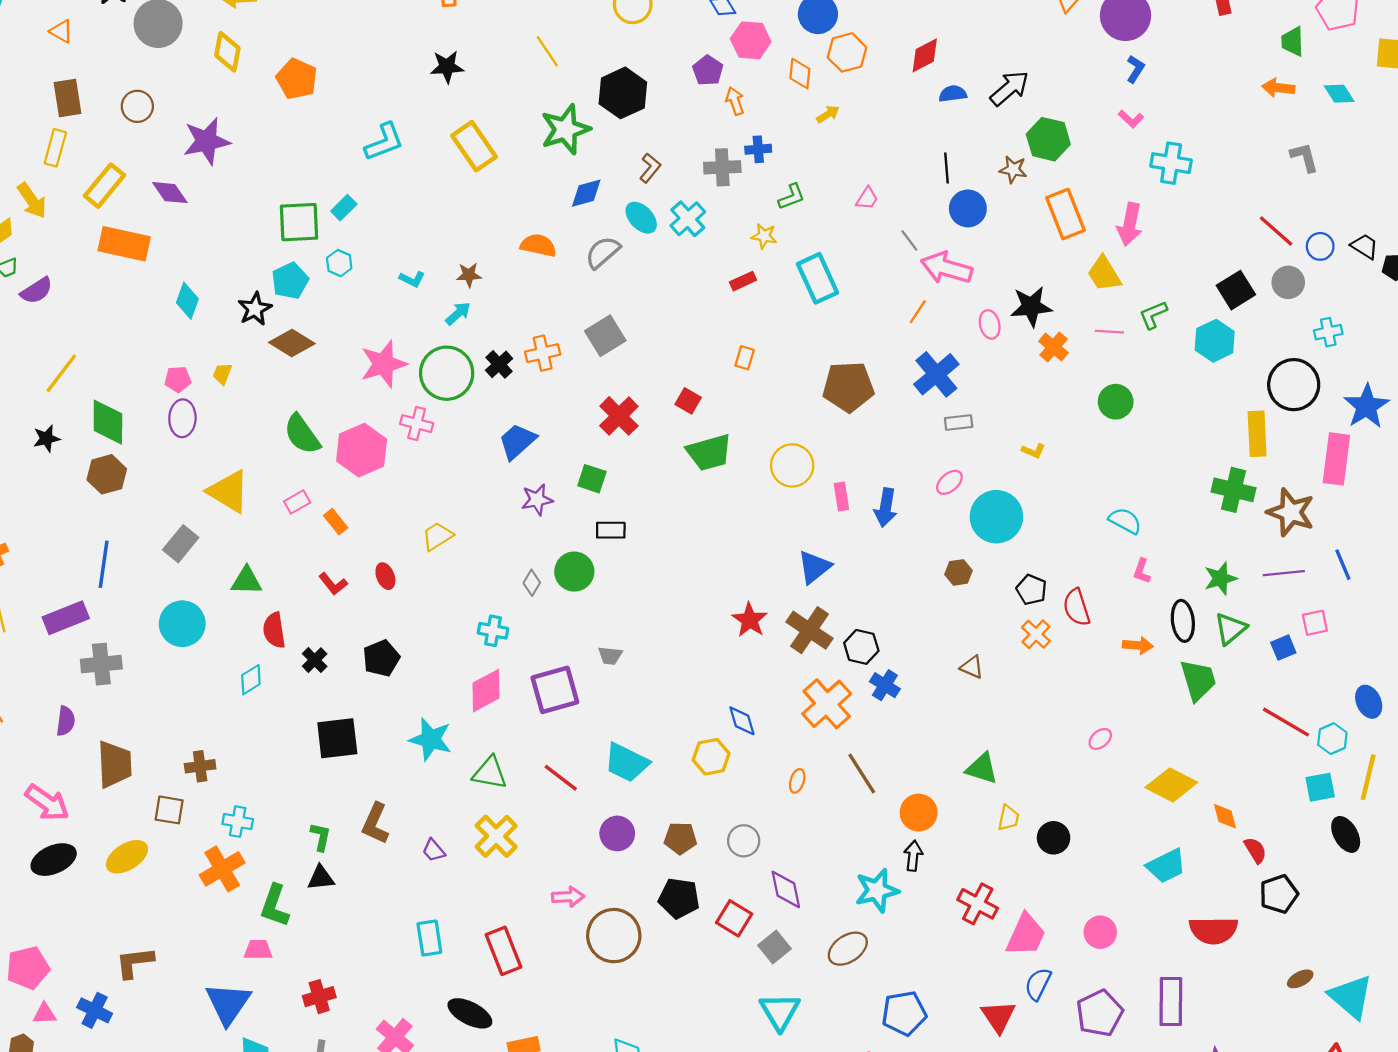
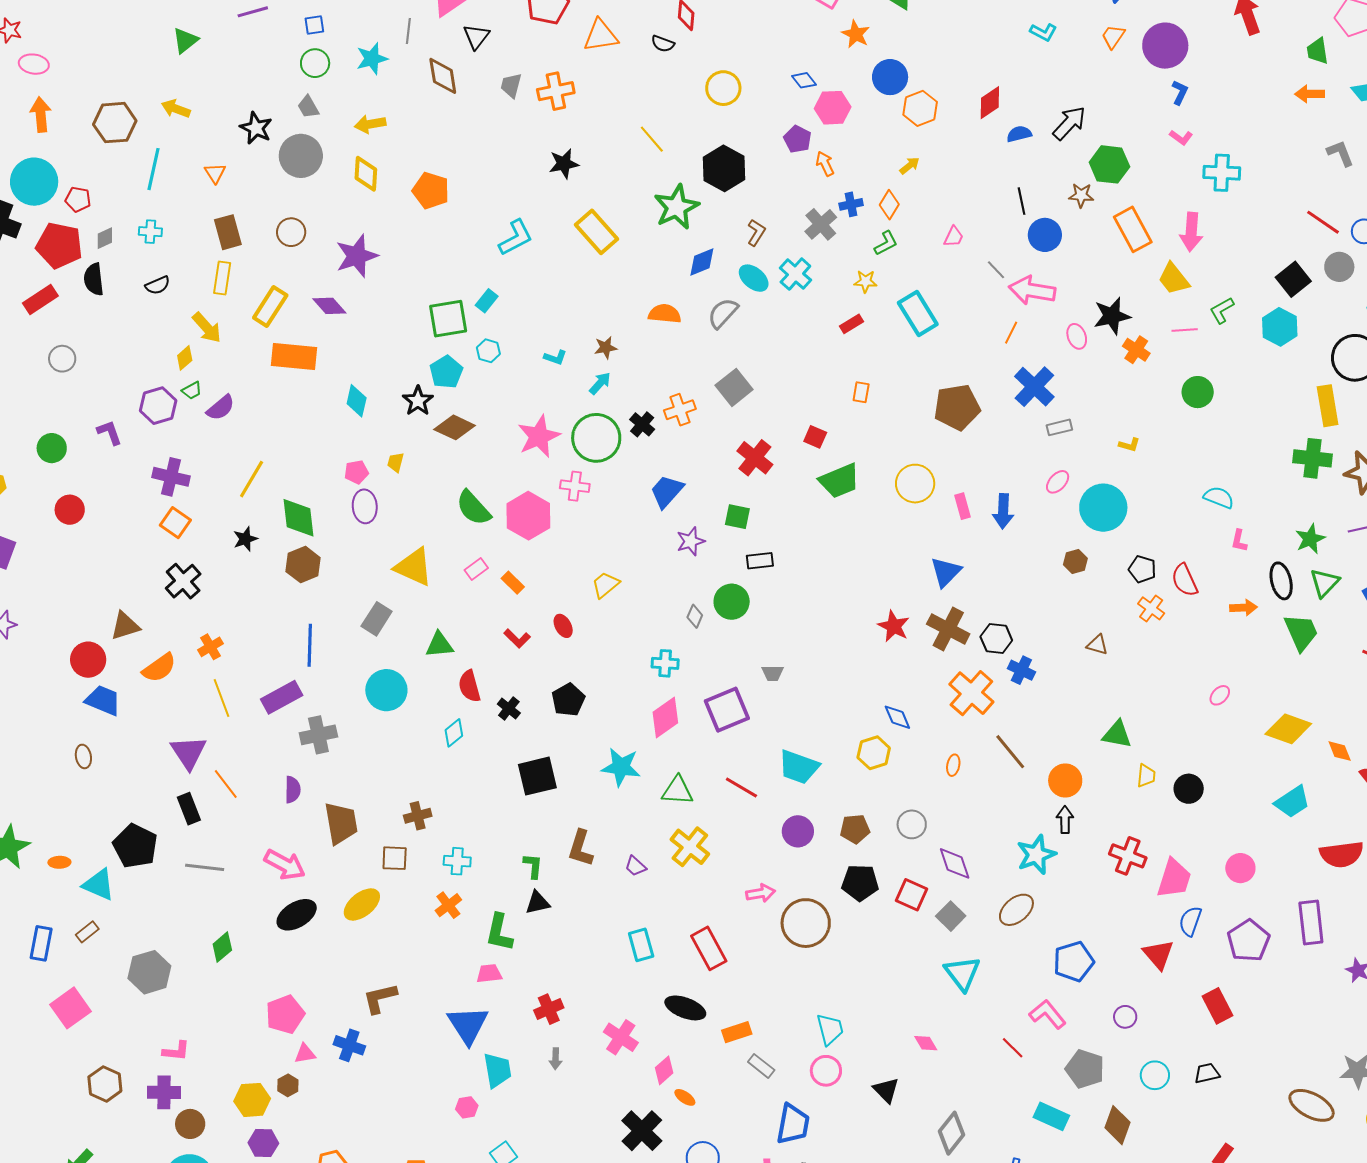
orange triangle: (61, 31) -> (215, 173), turned 35
orange diamond: (800, 74) -> (889, 205), moved, turned 32
gray cross: (722, 167) -> (821, 224), turned -32
orange cross: (222, 869) -> (448, 905), size x0.7

